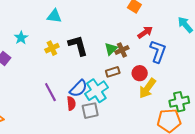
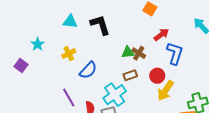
black L-shape: (78, 45) -> (100, 25), moved
green triangle: (111, 49) -> (128, 52), turned 40
brown cross: (122, 50) -> (139, 53), turned -32
blue semicircle: (78, 88) -> (88, 70), moved

